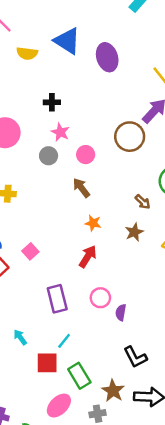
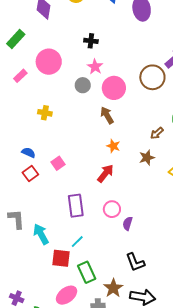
pink circle: (86, 155) -> (114, 88), size x1.5
brown arrow: (143, 202) -> (157, 133), turned 88
cyan arrow: (20, 337) -> (41, 234), size x1.5

